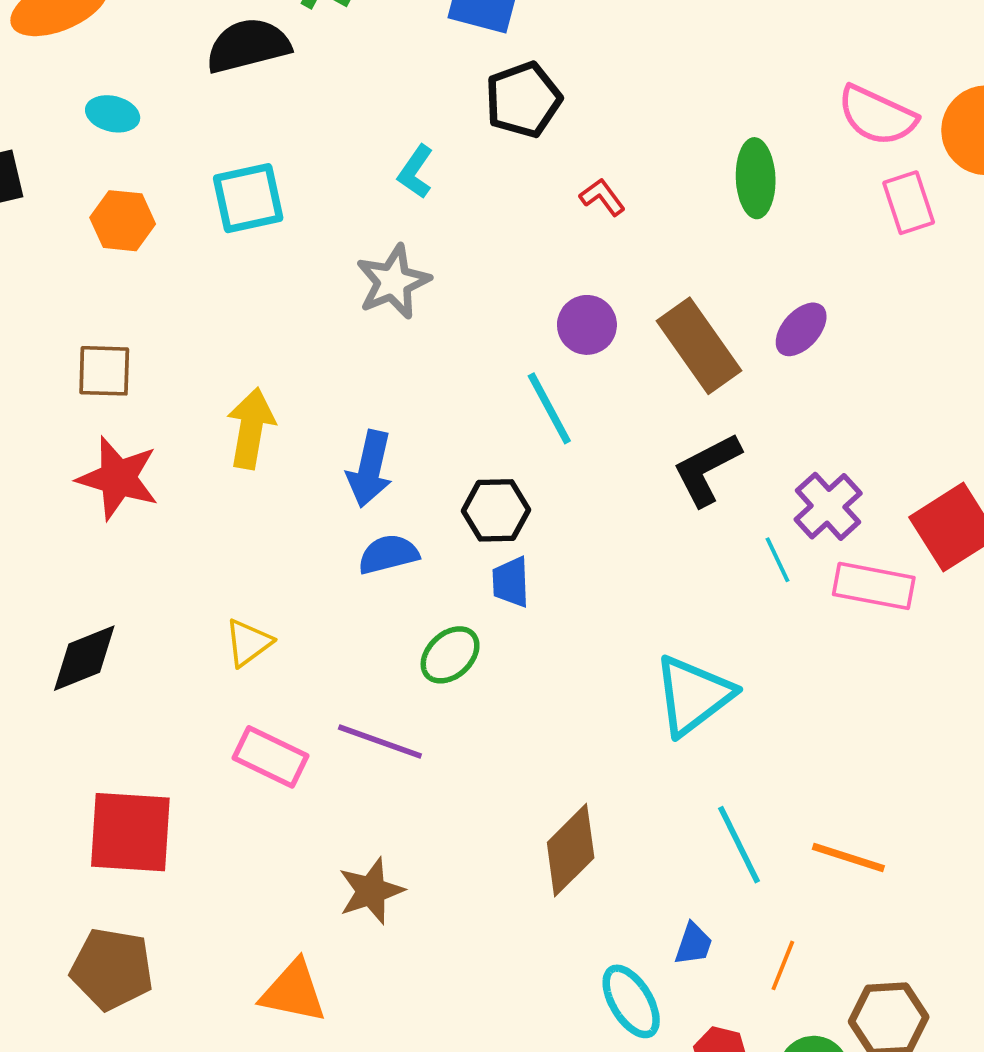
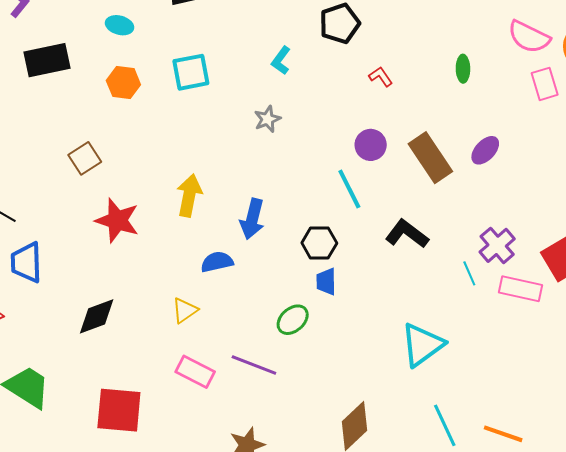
green ellipse: (756, 178) -> (463, 69), size x0.7
gray star: (393, 282) -> (267, 119), size x0.7
brown square: (104, 371) -> (85, 158), moved, turned -36
black L-shape: (707, 469) -> (407, 234), moved, turned 63
blue semicircle: (388, 554) -> (217, 262), moved

